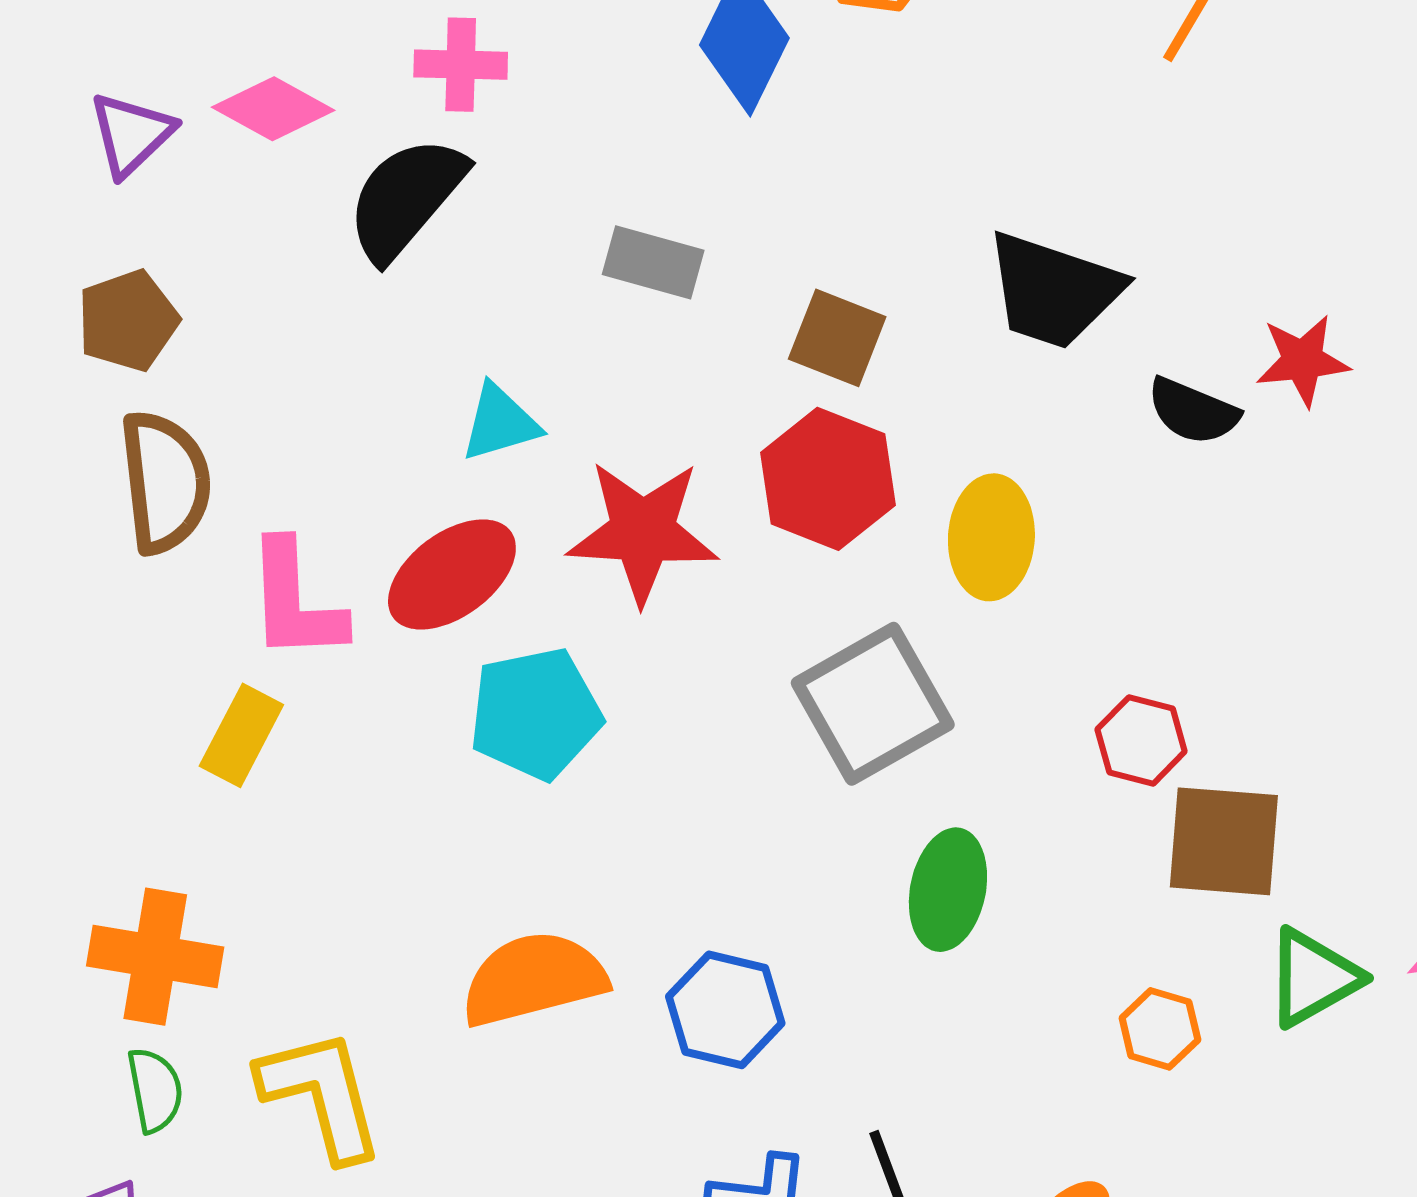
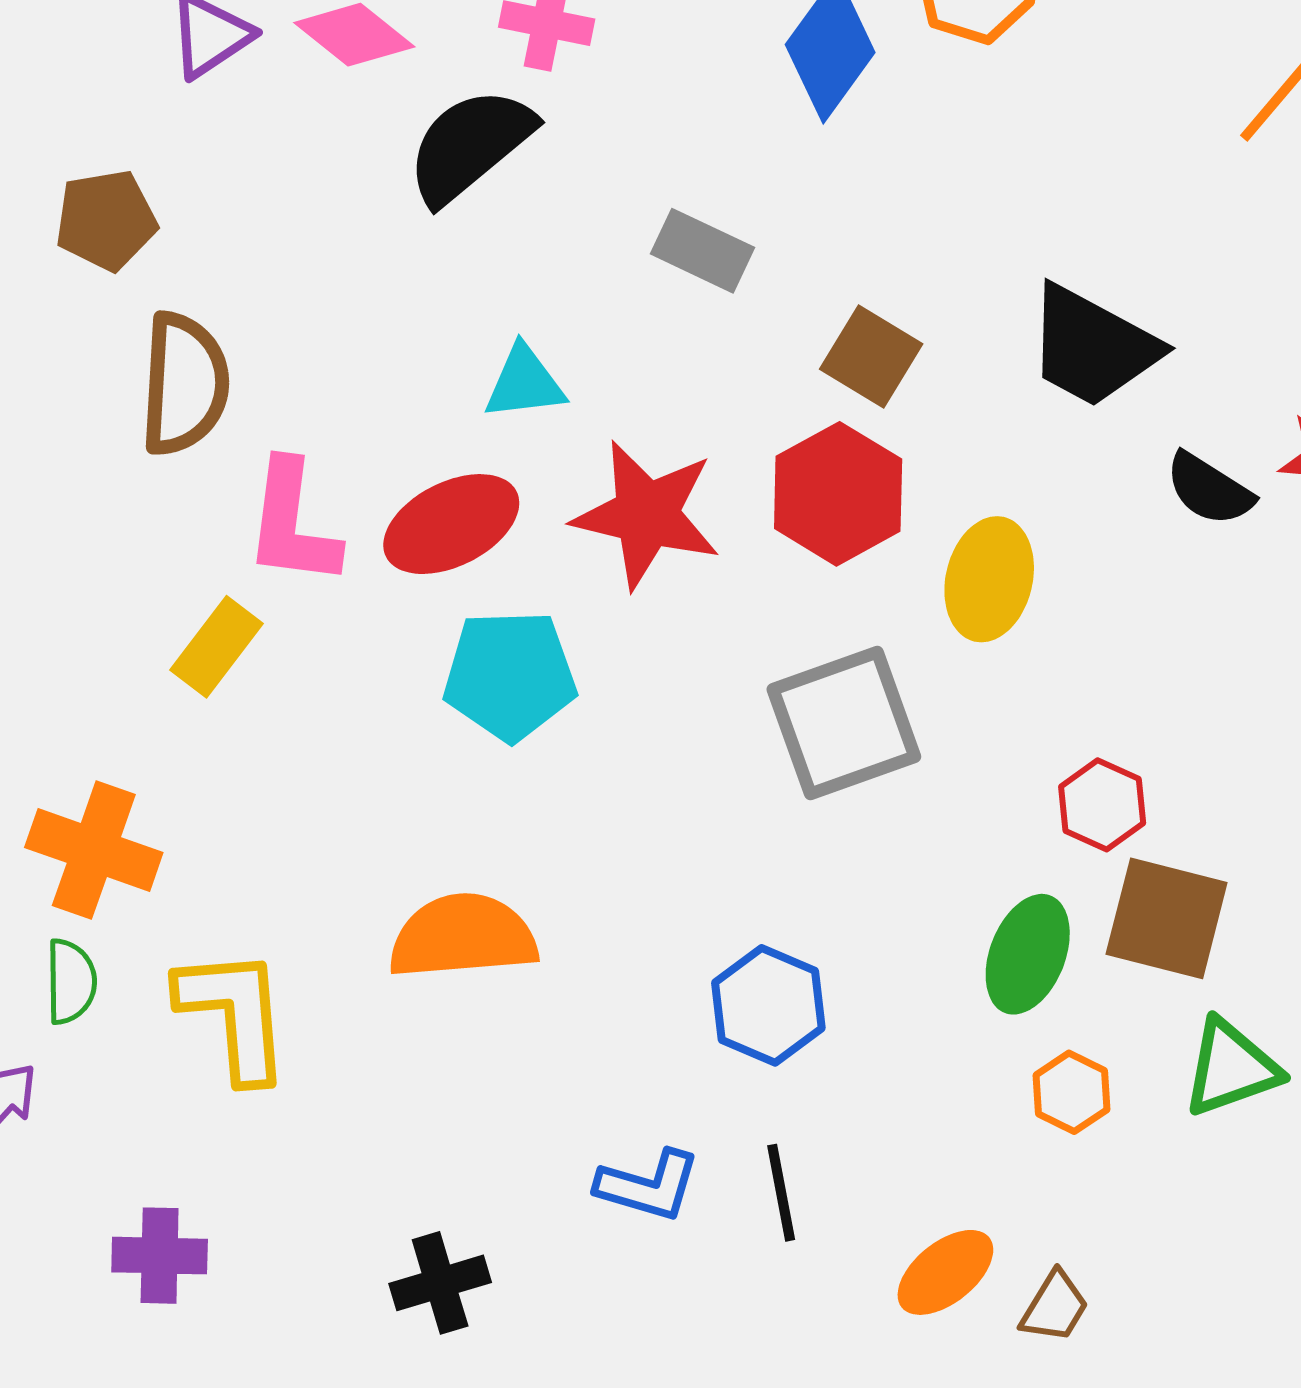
brown pentagon: (128, 321) -> (106, 220), moved
green ellipse: (948, 890) -> (1028, 954), moved
blue hexagon: (725, 1010) -> (768, 1005), moved

